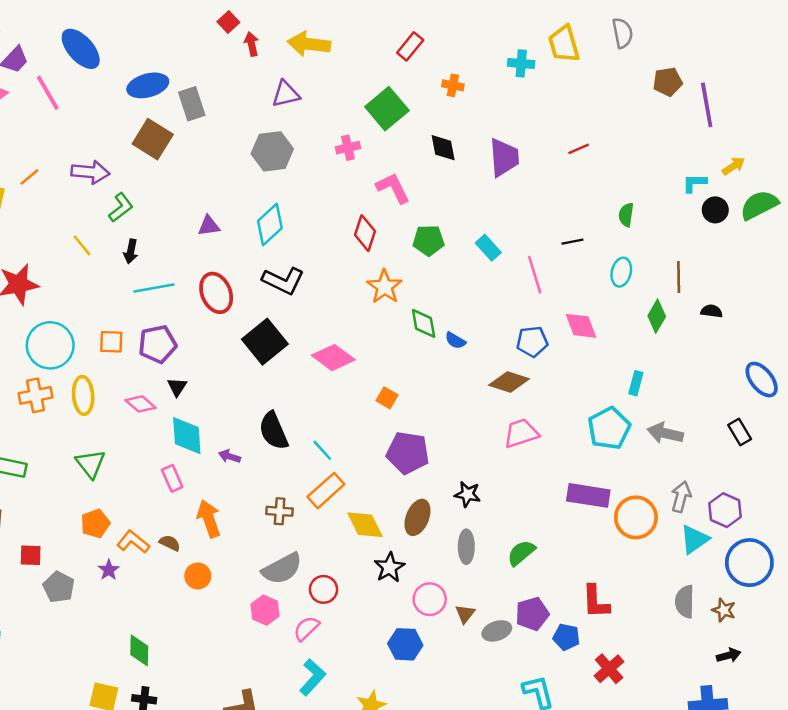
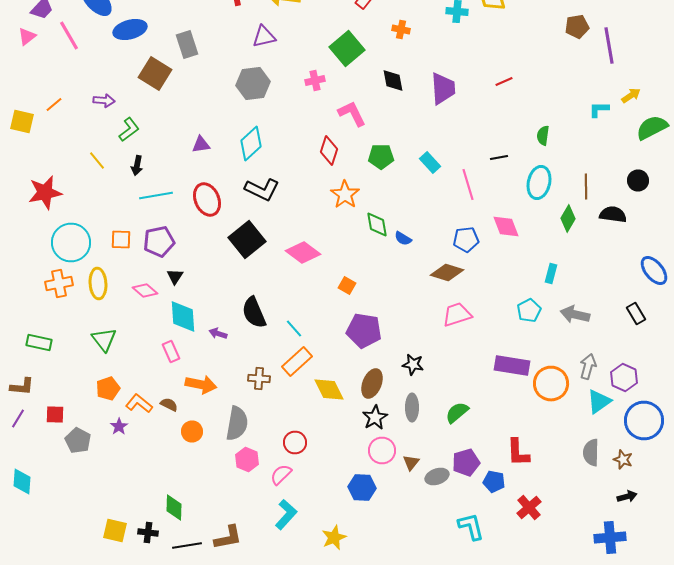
blue ellipse: (148, 85) -> (130, 30), moved
purple arrow: (90, 172) -> (104, 100), size x0.7
black circle: (715, 210) -> (638, 180), moved
cyan ellipse: (621, 272) -> (539, 182), size x1.4
black semicircle: (712, 311) -> (613, 214), size x1.5
cyan pentagon: (609, 428) -> (529, 310), size x0.7
orange arrow: (209, 519) -> (201, 384), turned 120
black star: (389, 567) -> (375, 418), moved
gray semicircle: (282, 569) -> (237, 424), moved, turned -52
green diamond: (139, 650) -> (174, 508), moved

